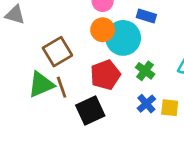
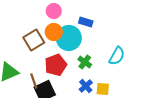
brown square: (57, 52) -> (34, 40), moved
brown line: (62, 87) -> (34, 81), moved

